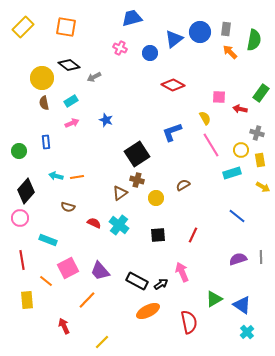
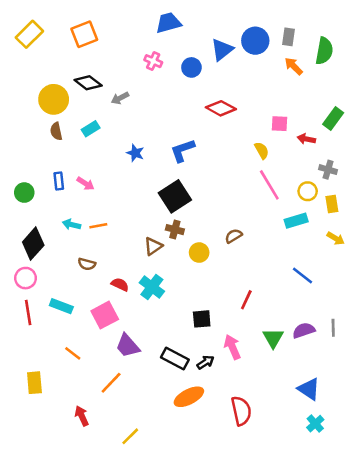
orange square: (66, 27) -> (84, 34), turned -30
pink arrow: (72, 123) -> (86, 184), moved, turned 56
blue L-shape: (172, 132) -> (183, 150), moved
black square: (158, 235) -> (202, 319), moved
red line: (22, 260) -> (28, 313), moved
pink square: (68, 268) -> (105, 315), moved
orange line: (46, 281) -> (73, 353), moved
green triangle: (214, 299) -> (273, 338), moved, turned -30

